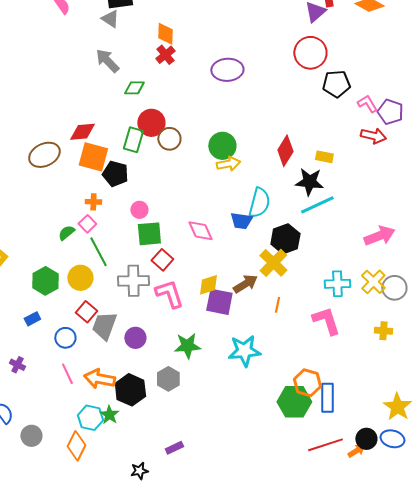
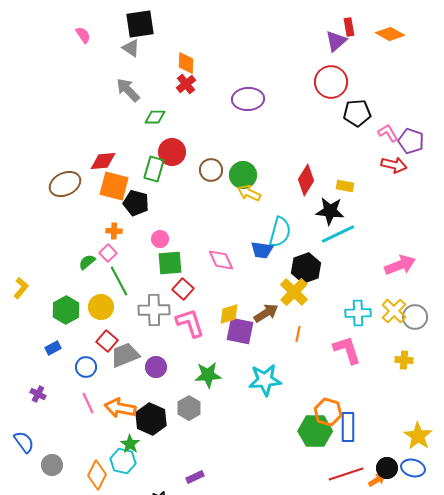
brown circle: (169, 139) -> (211, 170), moved
yellow arrow: (228, 164) -> (249, 193), turned -145
gray trapezoid: (104, 326) -> (125, 355), turned 48
cyan hexagon: (90, 418) -> (123, 461), moved

